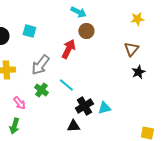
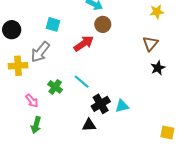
cyan square: (29, 31) -> (53, 24), moved
red arrow: (68, 49) -> (84, 43), turned 30
gray arrow: (40, 65) -> (40, 52), moved
green arrow: (14, 126) -> (36, 125), moved

